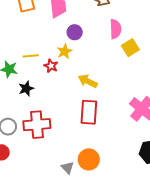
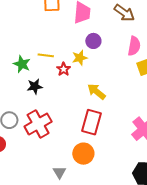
red cross: (37, 125) -> (38, 124), turned -36
orange circle: (89, 159) -> (83, 154), moved

